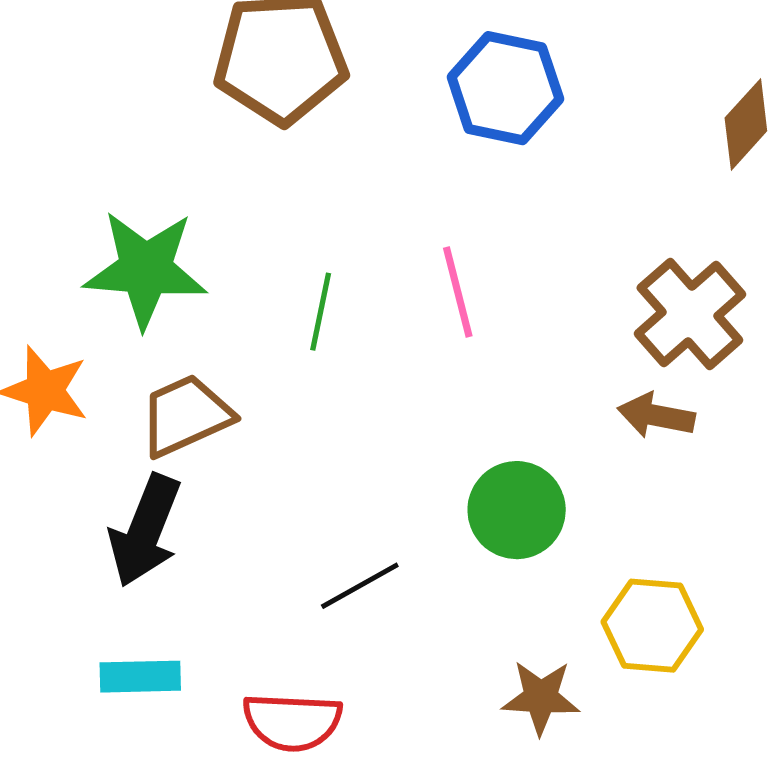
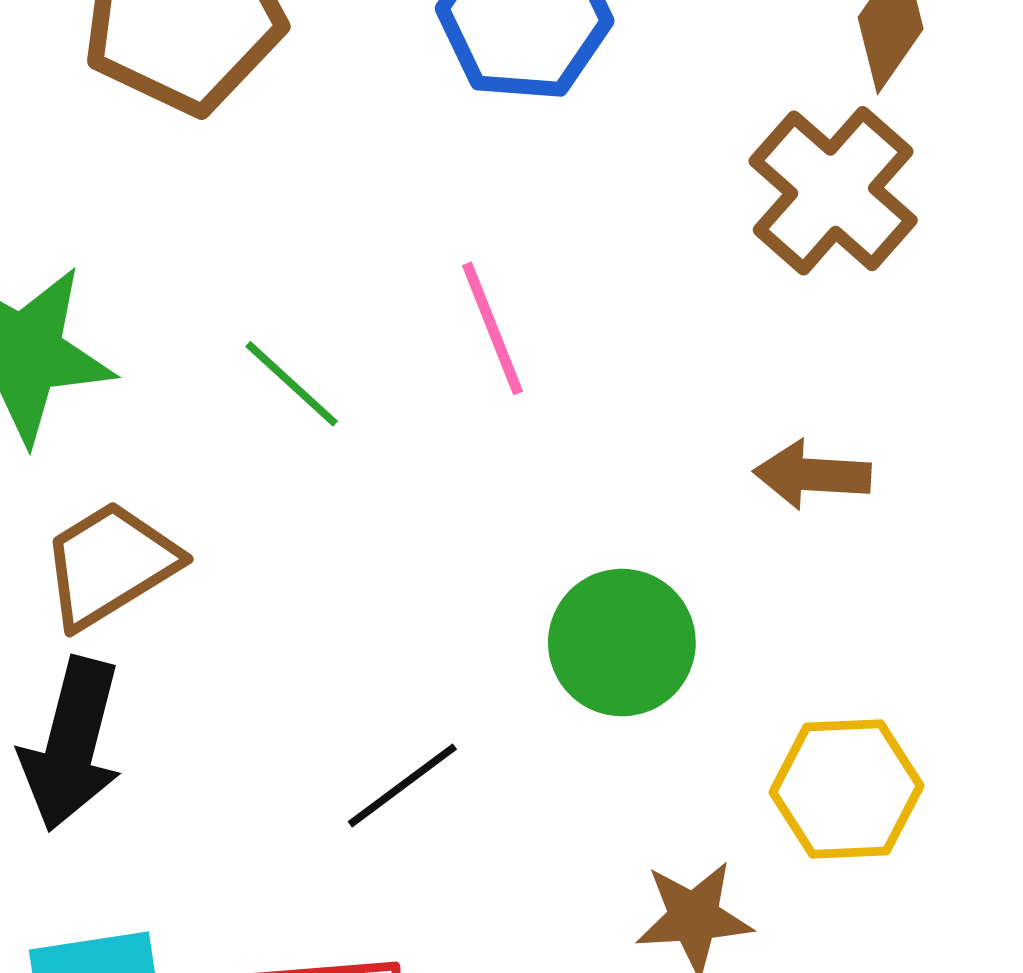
green line: (321, 312) -> (292, 384), turned -52
brown cross: (690, 314) -> (833, 191), moved

